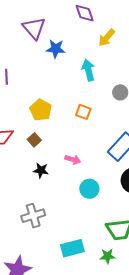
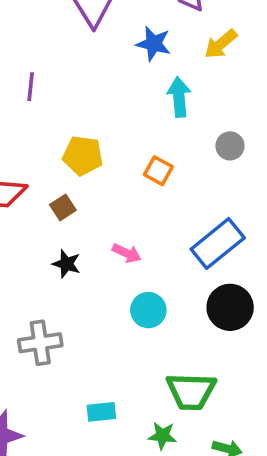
blue star: (56, 49) -> (154, 44), moved
yellow pentagon: (41, 110) -> (83, 156), turned -30
cyan rectangle: (72, 248) -> (101, 412), size x0.7

